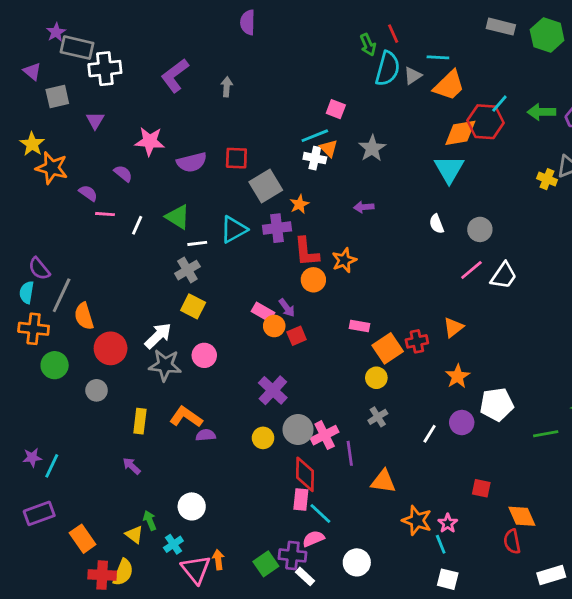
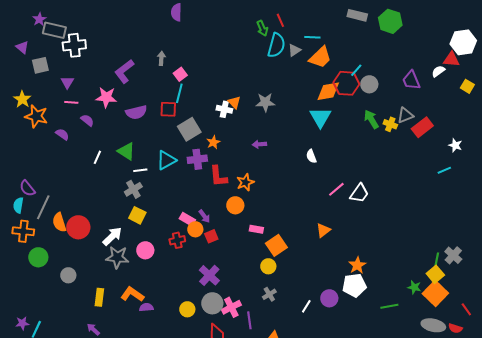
purple L-shape: (175, 76) -> (124, 71), moved
pink square: (336, 109) -> (180, 74), moved, turned 32
green arrow: (541, 112) -> (371, 119), moved, turned 60
cyan line: (315, 136) -> (179, 93), moved, turned -54
gray star: (372, 148) -> (265, 102), turned 30
pink line: (105, 214) -> (71, 102), moved
gray circle: (480, 229) -> (369, 84), moved
orange circle: (313, 280) -> (235, 205), moved
red cross: (417, 341) -> (177, 240), moved
red circle: (111, 348) -> (78, 227), moved
orange star: (458, 376) -> (357, 265), moved
purple cross: (273, 390) -> (209, 275), moved

